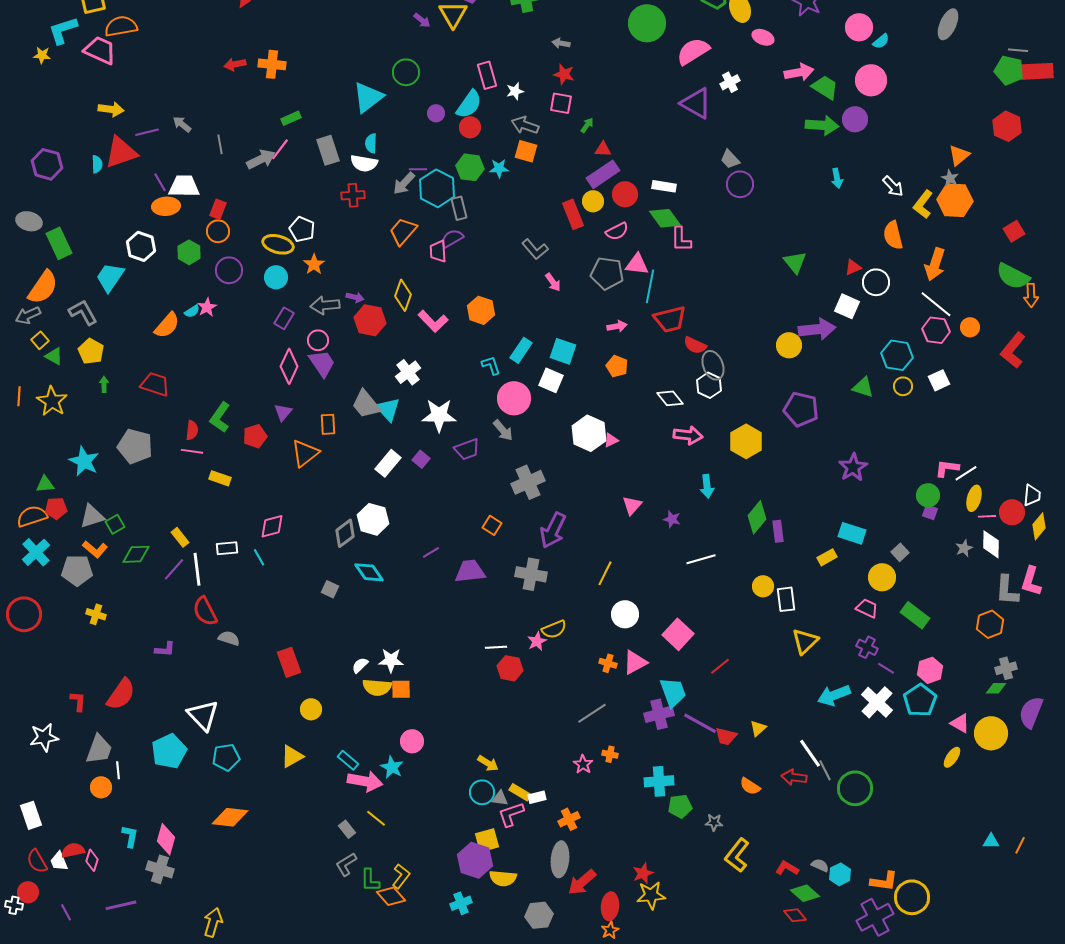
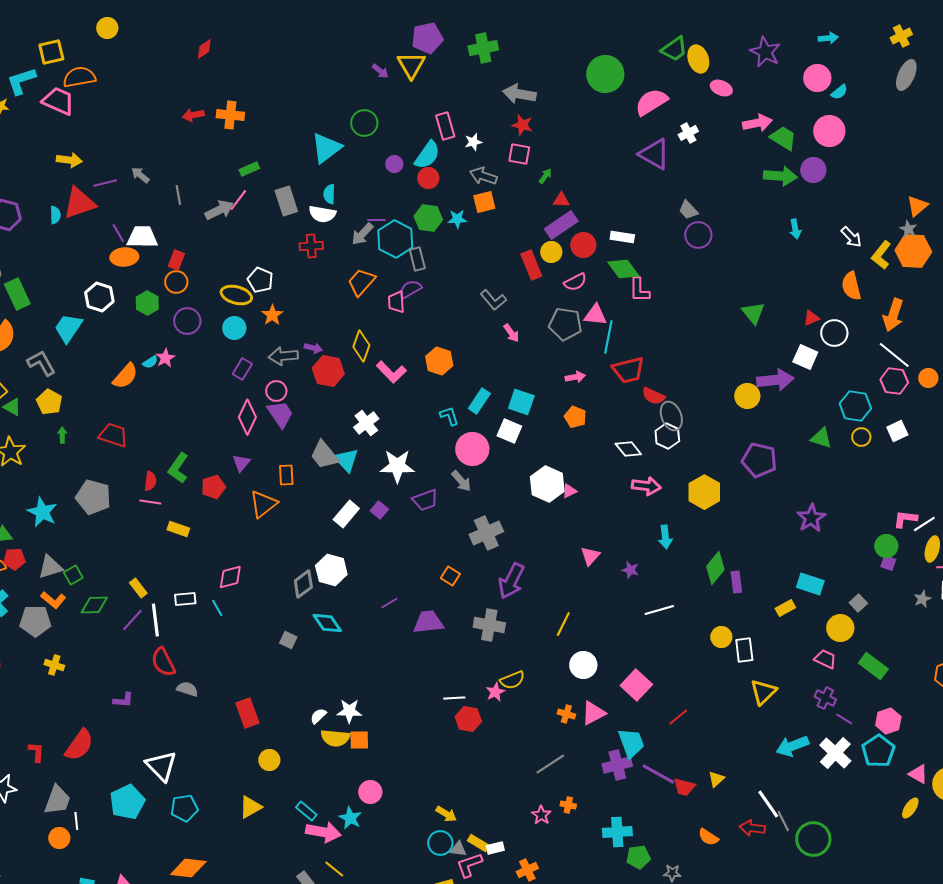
gray arrow: (561, 43) -> (519, 94), size x1.8
orange square: (526, 151) -> (484, 202), turned -30

